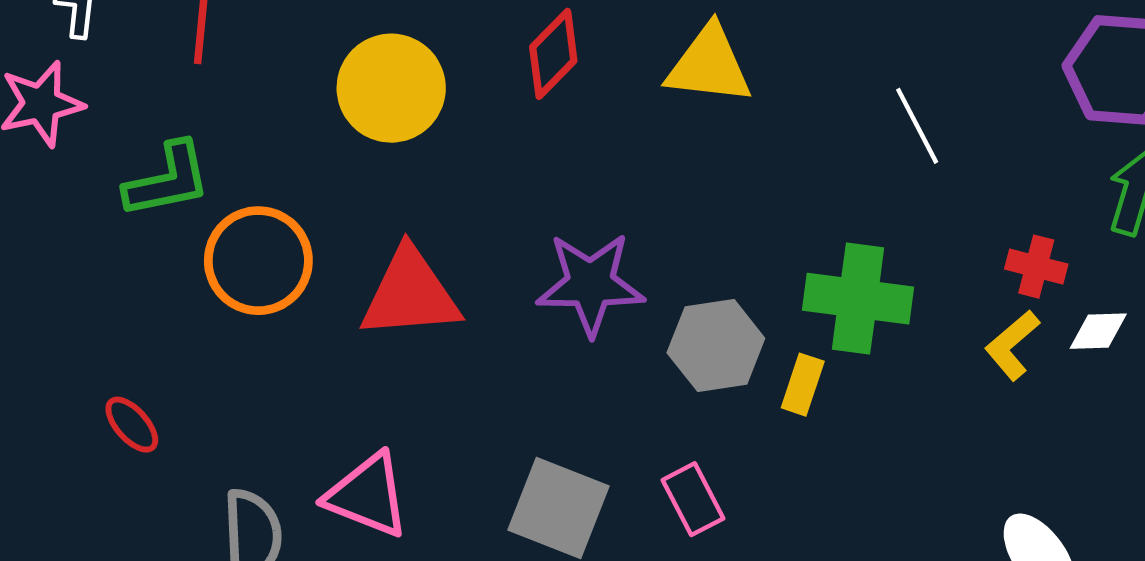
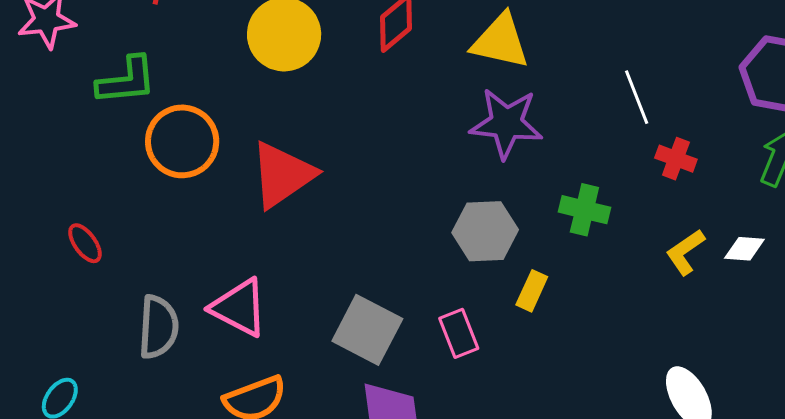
red cross: (1036, 267) -> (676, 159), moved
purple star: (590, 284) -> (506, 123), moved
red triangle: (410, 294) -> (282, 175), turned -36
green cross: (858, 299) -> (584, 210), size x0.7
yellow rectangle: (803, 385) -> (532, 291), moved

